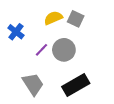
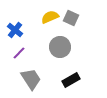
purple line: (42, 50) -> (19, 53), moved
black rectangle: (76, 85) -> (71, 80), size x0.7

